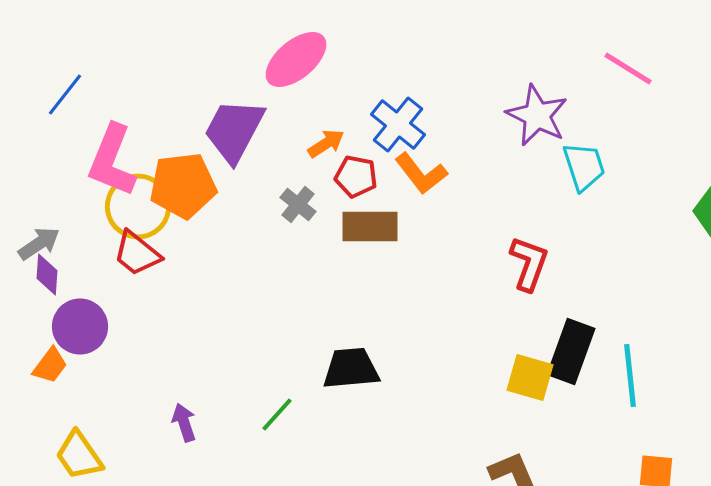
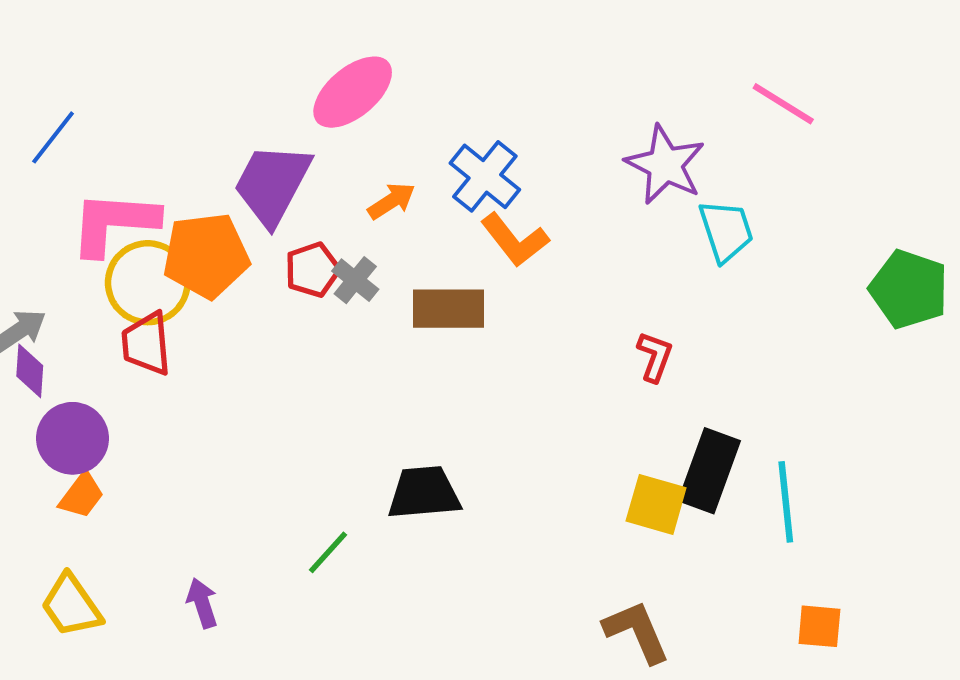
pink L-shape: (112, 160) -> (114, 223), turned 72
red pentagon: (356, 176) -> (312, 270), moved, turned -30
red trapezoid: (137, 254) -> (146, 344), turned 46
red L-shape: (529, 264) -> (655, 357), size x0.7
orange trapezoid: (50, 366) -> (82, 495), moved
purple arrow: (184, 422) -> (202, 603), moved

